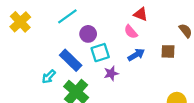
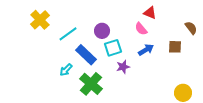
cyan line: (67, 16) -> (68, 34), moved

